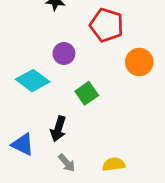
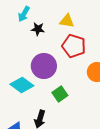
purple circle: (64, 54) -> (44, 66), size x1.6

